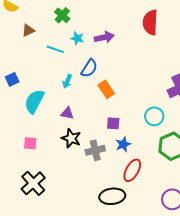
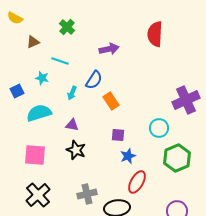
cyan star: (77, 38) -> (42, 78), moved
cyan semicircle: (34, 101) -> (39, 113), turned 45
pink square: (30, 143) -> (35, 155), size x1.6
gray cross: (95, 150) -> (87, 194), moved

